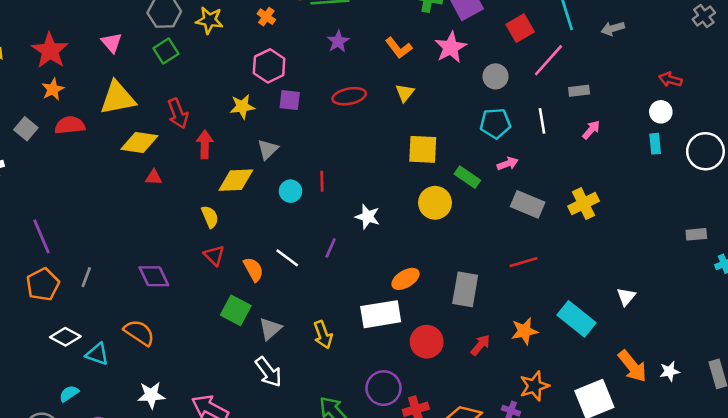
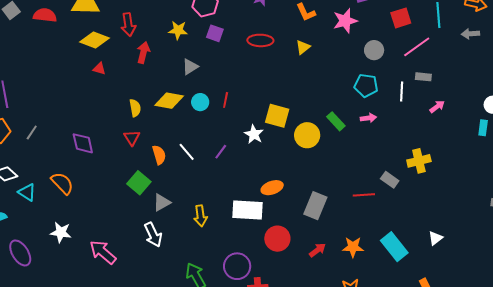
gray rectangle: (579, 91) -> (423, 77), moved
yellow square: (423, 149) -> (277, 116), moved
yellow diamond: (236, 180) -> (169, 101), moved
gray rectangle: (528, 204) -> (390, 180), moved, size x0.7

